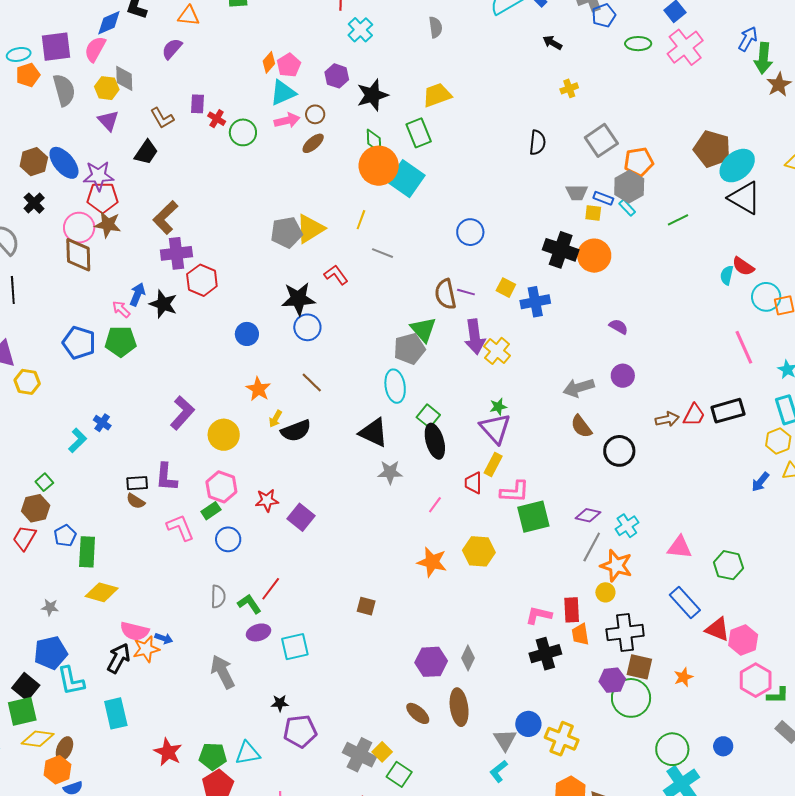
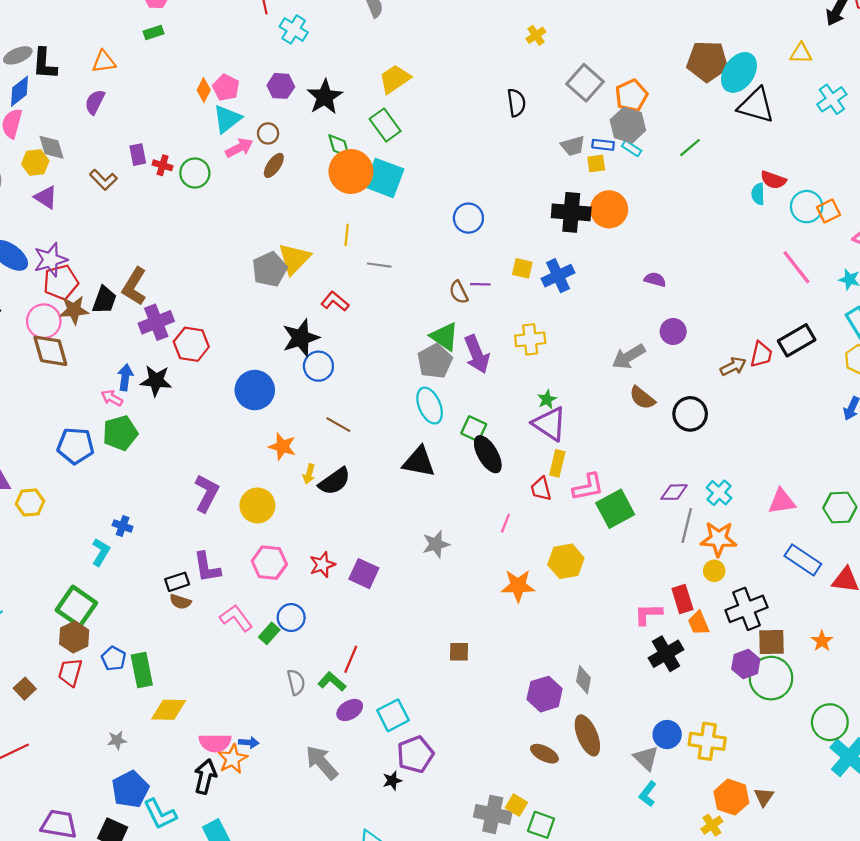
black trapezoid: (146, 152) -> (104, 300), moved
brown semicircle: (445, 294) -> (459, 292), size x0.7
blue circle: (247, 334) -> (255, 390), size x1.5
purple arrow: (475, 337) -> (477, 354), moved
yellow cross: (497, 351) -> (530, 339), turned -32
gray star: (390, 472) -> (436, 544), moved
green square: (44, 482) -> (76, 606), size x2.0
green rectangle: (211, 511) -> (269, 633), moved
purple pentagon: (300, 731) -> (415, 754), moved

